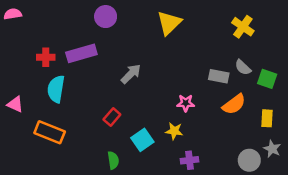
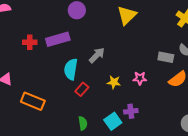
cyan semicircle: (56, 89) -> (71, 69), moved
yellow star: (174, 131) -> (114, 82), moved
cyan square: (142, 140) -> (113, 121), moved
purple cross: (189, 160) -> (131, 111), moved

